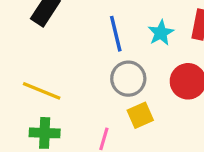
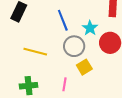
cyan star: (161, 33) -> (90, 28), moved
yellow line: (42, 91) -> (35, 52), moved

